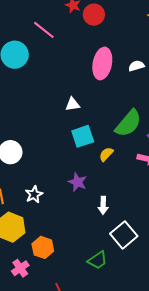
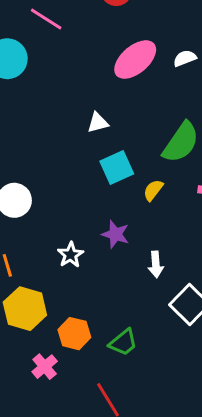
pink ellipse: (102, 63) -> (135, 60), turned 44
white star: (34, 194) -> (71, 255), moved
green trapezoid: (98, 260) -> (123, 342), moved

